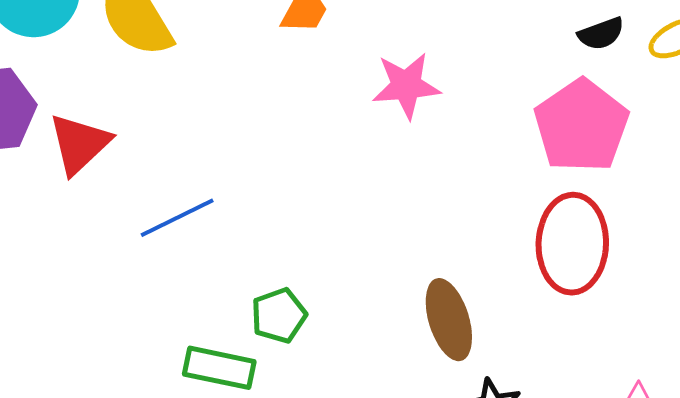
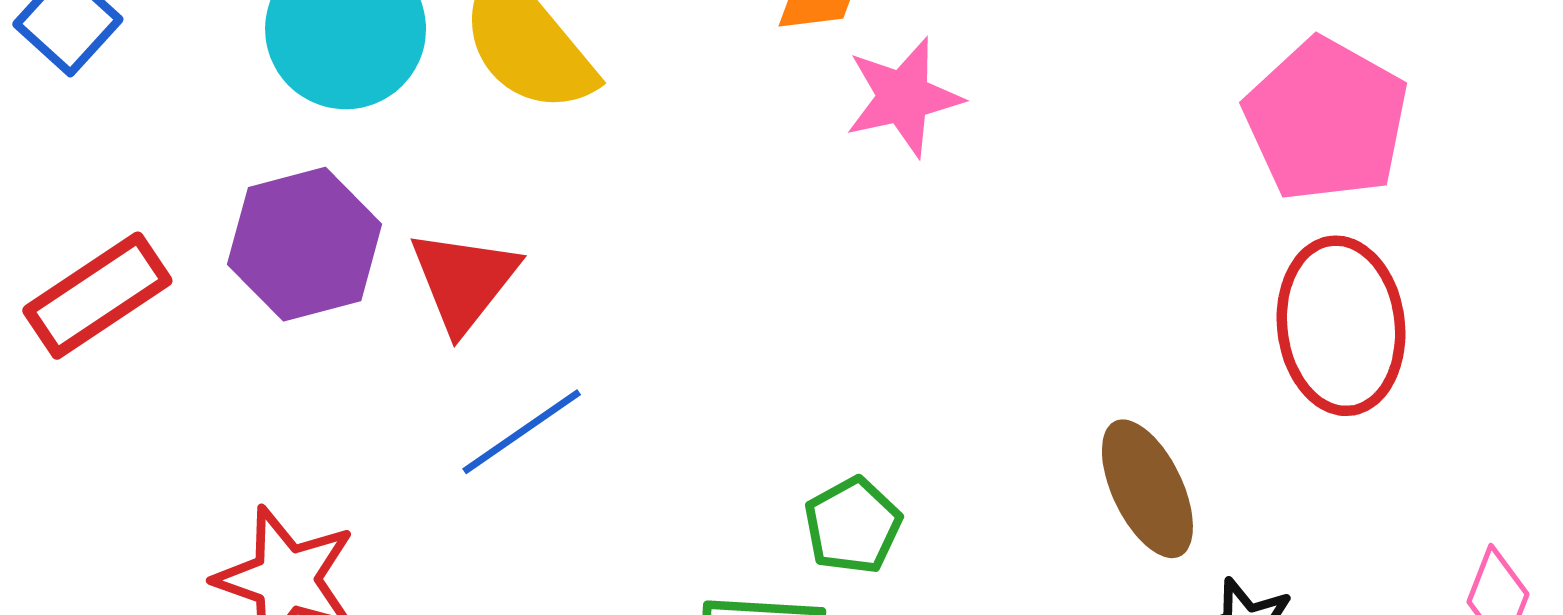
pink star: (406, 86) -> (903, 97), moved
blue line: (177, 218) -> (522, 432), moved

